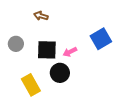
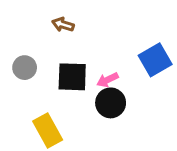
black circle: (60, 73) -> (111, 103), moved

